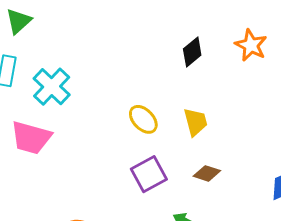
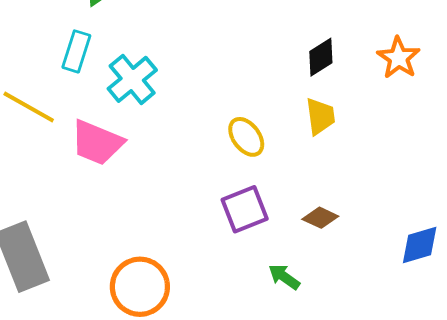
yellow trapezoid: (195, 122) -> (320, 116), moved

